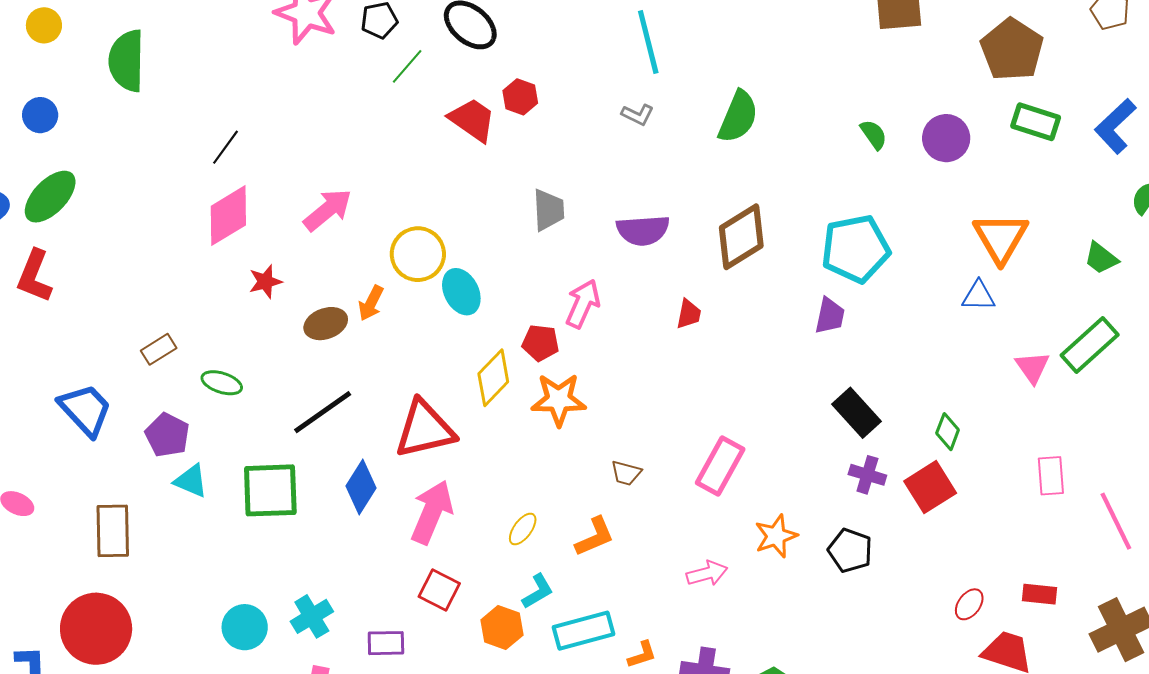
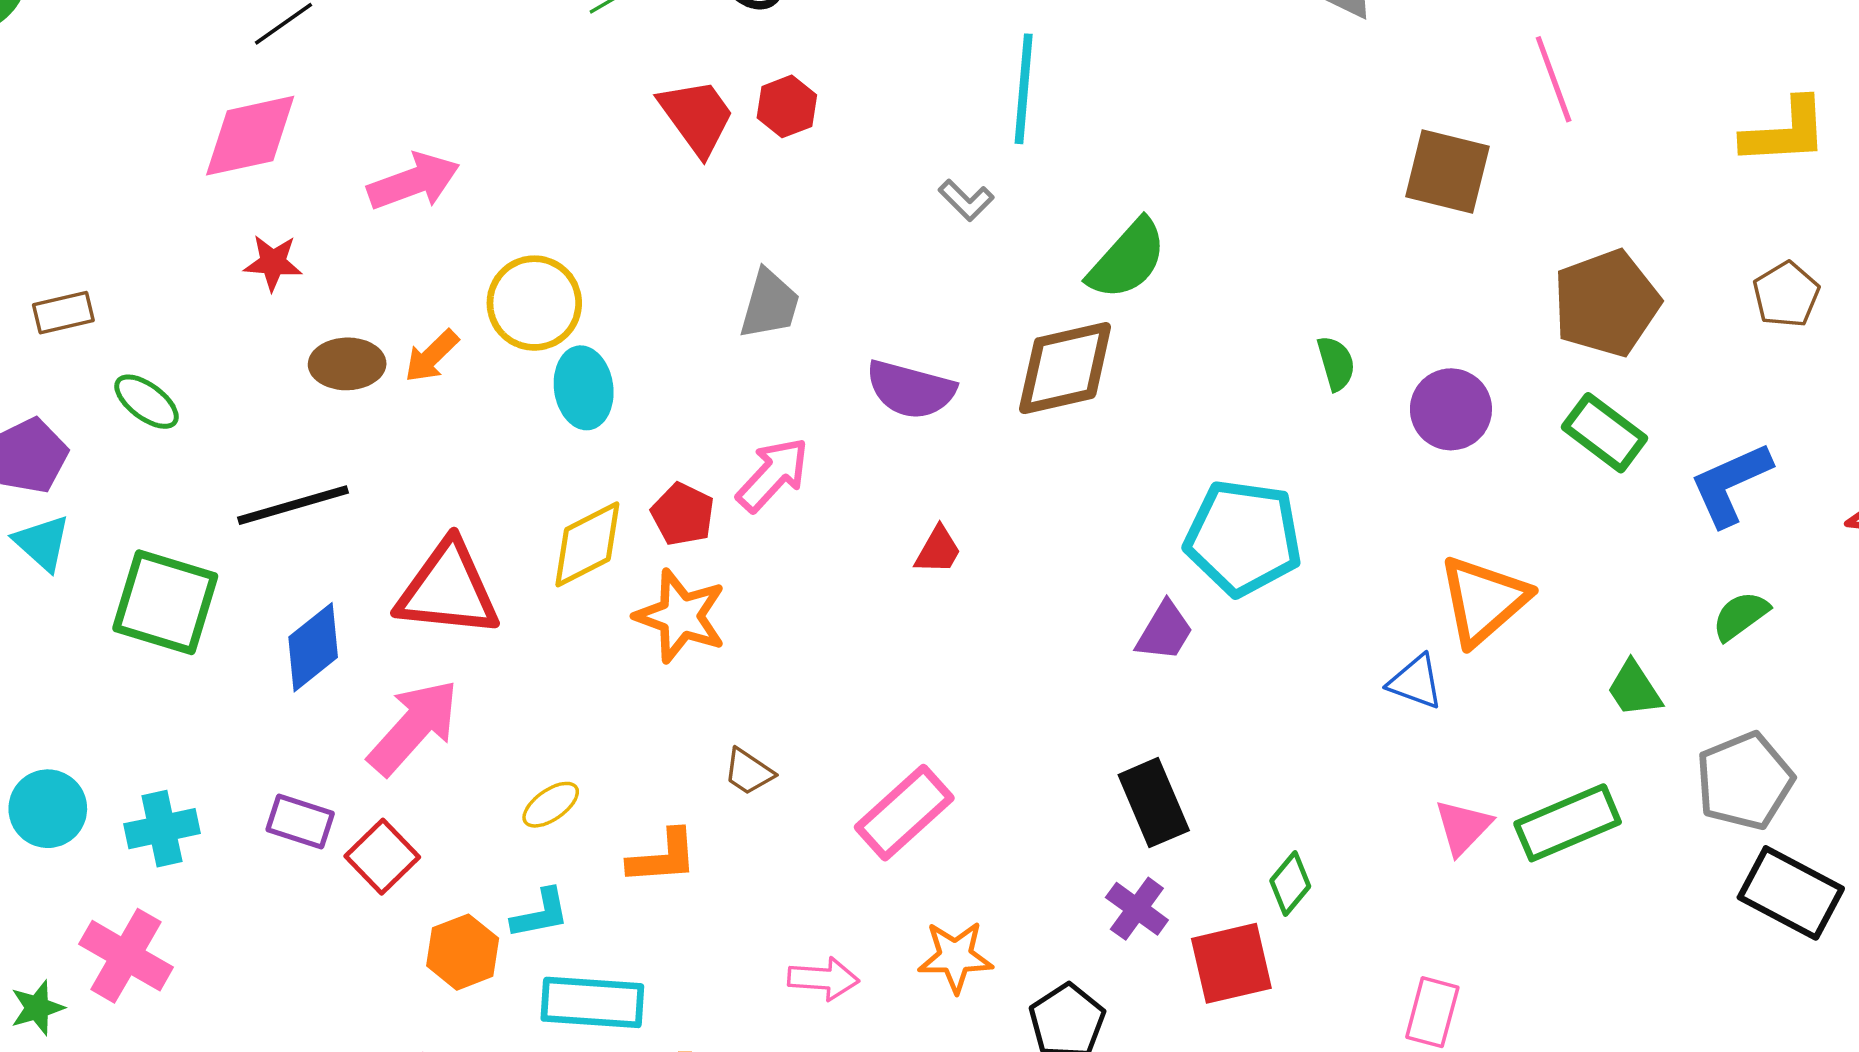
brown diamond: (741, 237) -> (1065, 368), moved
purple rectangle: (386, 643) -> (300, 822), moved

